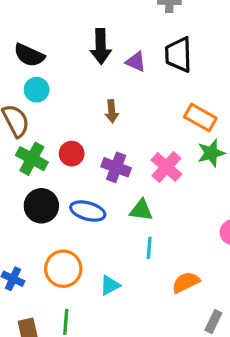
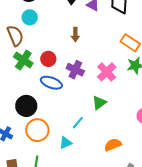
black circle: (41, 206) -> (26, 106), moved
green triangle: (141, 210) -> (99, 103), moved, turned -49
blue ellipse: (88, 211) -> (51, 83), moved
cyan line: (149, 248) -> (78, 123), moved, turned 32

